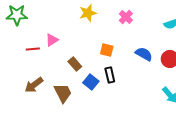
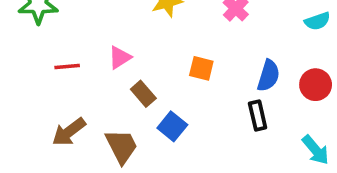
pink triangle: (52, 40) -> (120, 57), moved
blue semicircle: (144, 54) -> (268, 76), turned 78
black rectangle: (110, 75) -> (258, 115), moved

